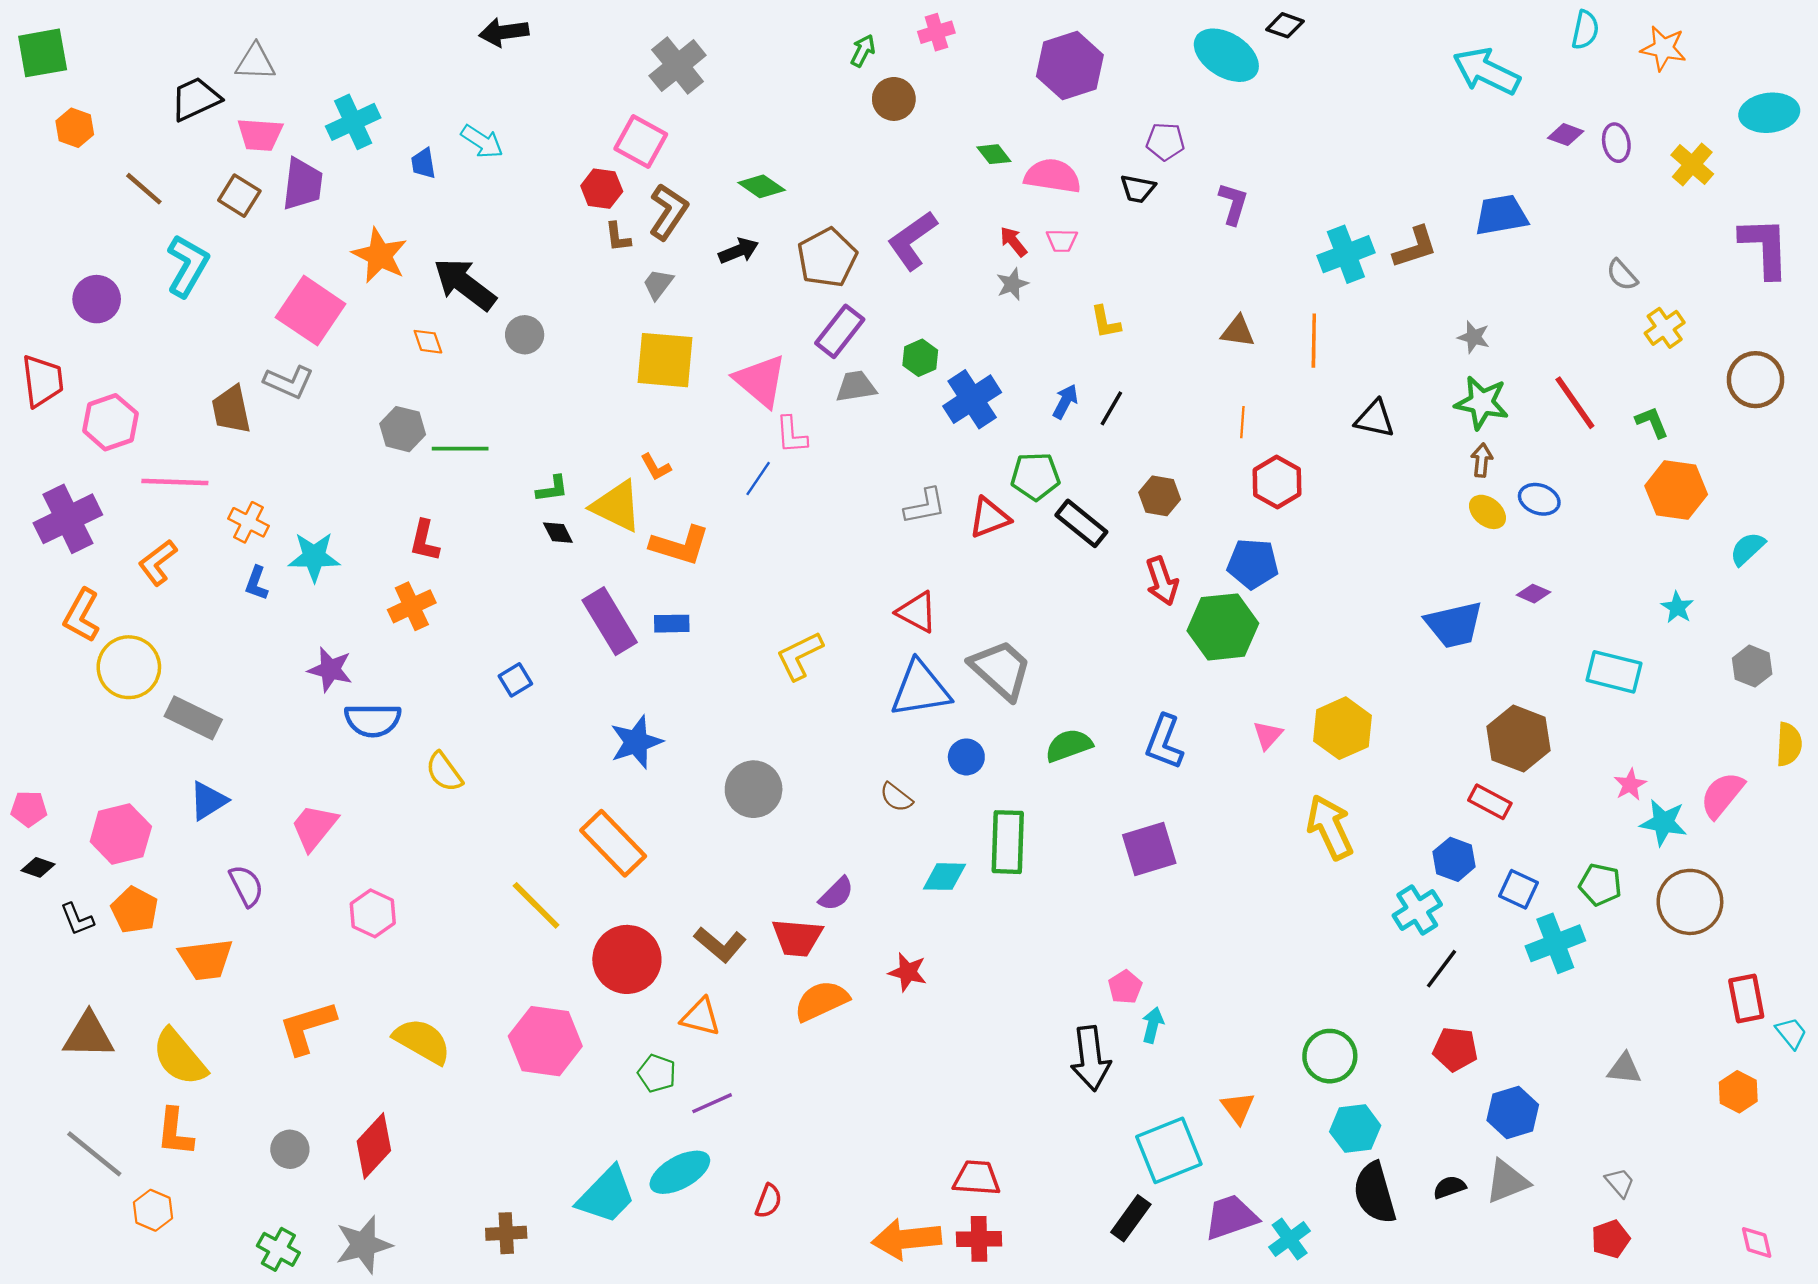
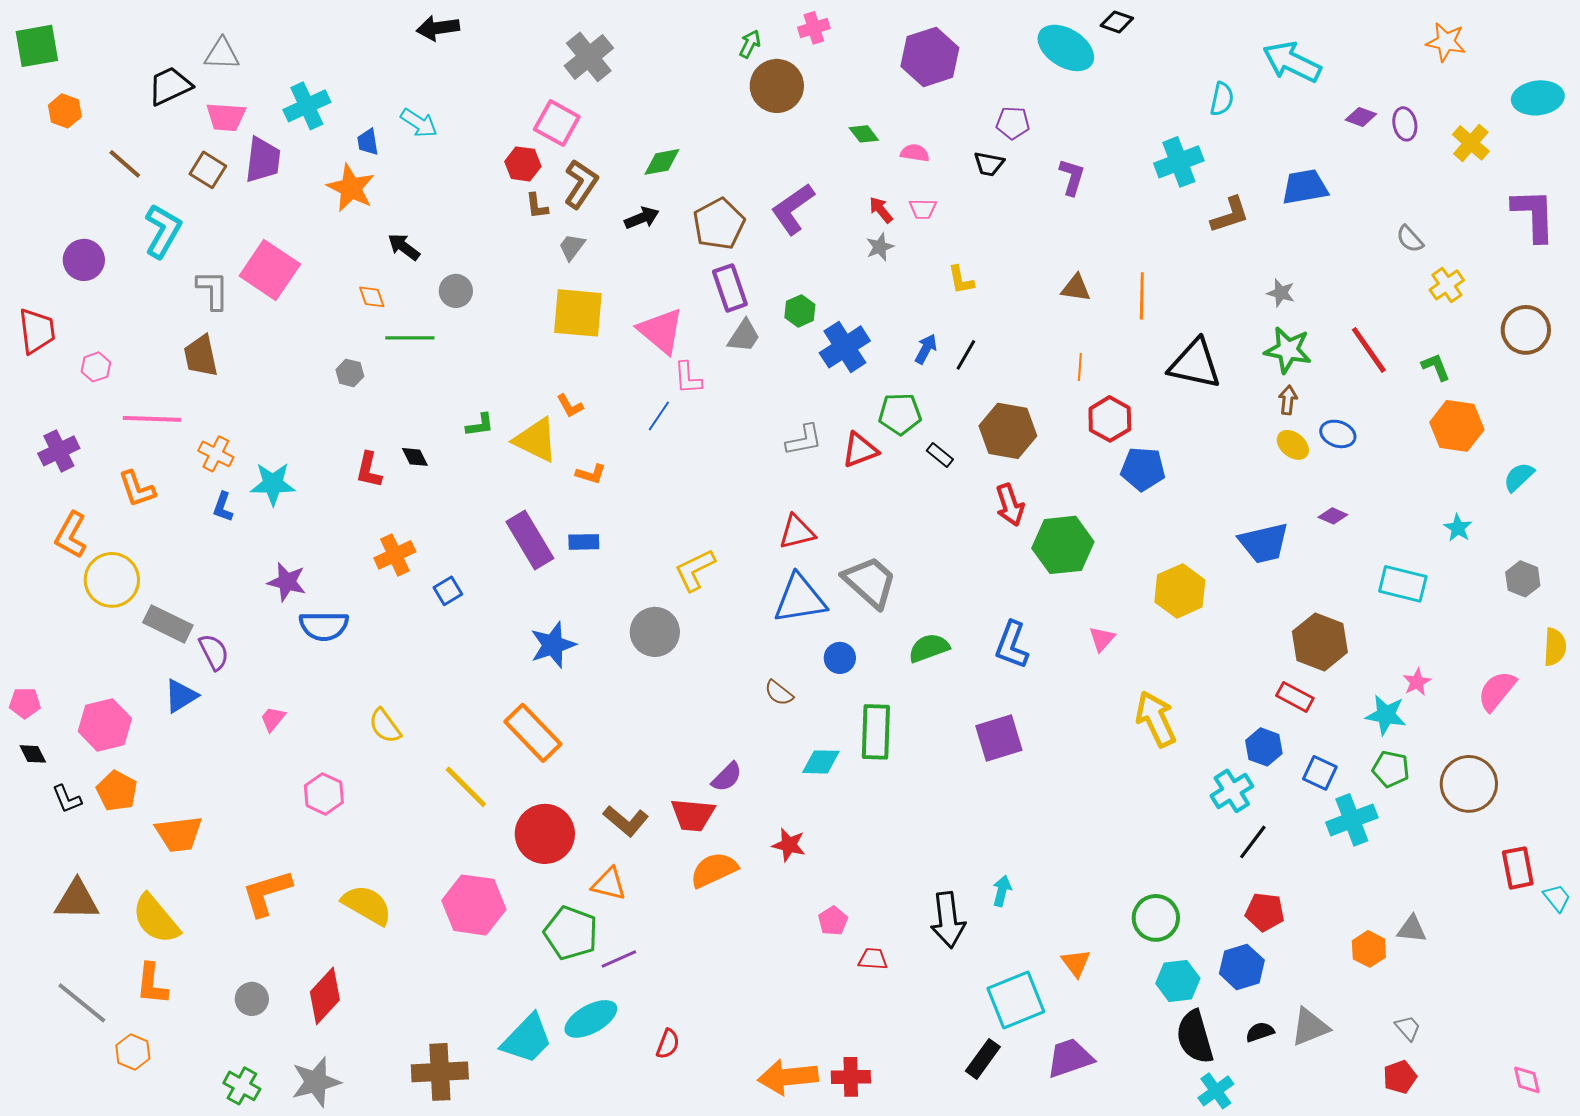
cyan semicircle: (1585, 30) -> (1222, 99), moved
brown circle: (894, 99) -> (777, 86), size x1.4
pink semicircle: (1053, 176) -> (915, 153), size x0.6
green diamond: (762, 186) -> (662, 162), turned -45
cyan cross: (1346, 254) -> (1179, 162), moved
orange star: (380, 255) -> (351, 188), moved
black arrow: (465, 284) -> (404, 247), size x0.6
purple rectangle: (840, 331) -> (730, 288), turned -57
gray L-shape: (289, 382) -> (213, 290), moved, turned -114
gray trapezoid: (856, 387) -> (744, 336), turned 132
black triangle: (1375, 419) -> (1195, 364), size x1.5
pink hexagon: (110, 422) -> (96, 367), size x0.6
gray hexagon: (403, 429) -> (350, 373), size x0.7
green line: (460, 449) -> (410, 338), moved
brown hexagon: (1160, 496) -> (1008, 431), size x1.6
purple cross: (68, 519) -> (59, 451), size x0.7
black rectangle: (1081, 523) -> (940, 455), size x0.6
black diamond: (558, 533) -> (415, 457), moved
orange L-shape: (680, 545) -> (591, 474), size x0.6
orange L-shape: (158, 563) -> (137, 489), turned -72
blue pentagon: (1253, 564) -> (1143, 469), moved
orange cross: (412, 606) -> (395, 555), moved
red triangle: (917, 612) -> (797, 532), turned -42
yellow hexagon: (1343, 728) -> (1180, 591), moved
yellow semicircle: (444, 772) -> (385, 726), moved
gray circle: (754, 789) -> (655, 632), moved
cyan star: (1663, 823) -> (1386, 715), moved
pink trapezoid: (314, 827) -> (273, 719), size x0.6
black diamond: (38, 867) -> (33, 754), turned 44
purple semicircle: (246, 886) -> (214, 652), moved
pink pentagon: (1125, 987) -> (833, 921), moved
green pentagon: (657, 1073) -> (571, 933), size x1.6
orange hexagon: (1738, 1092) -> (1369, 949), moved
blue hexagon: (1513, 1112) -> (1242, 967), moved
red trapezoid: (977, 1178) -> (873, 959), moved, size x0.7
brown cross: (506, 1233) -> (440, 1072), size x1.6
cyan cross: (1290, 1239) -> (1216, 1091), moved

